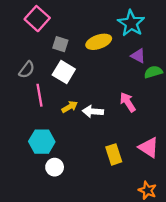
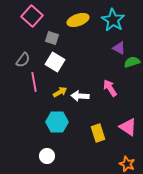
yellow ellipse: (99, 42) -> (78, 20), moved
cyan hexagon: (42, 142) -> (57, 122), moved
white circle: (55, 167) -> (47, 156), moved

